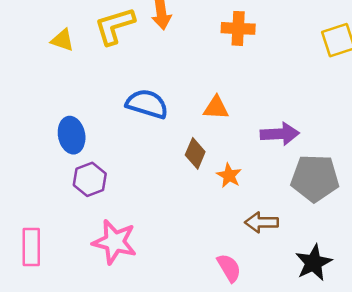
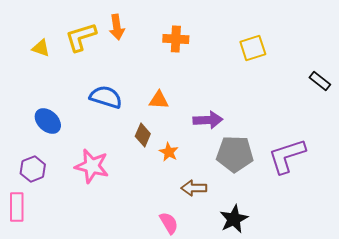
blue ellipse: (72, 135) -> (48, 121), turned -36
purple hexagon: (90, 179) -> (33, 169), moved
pink star: (114, 242) -> (92, 166), moved

